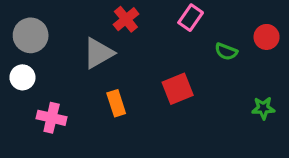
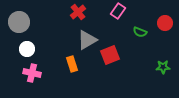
gray triangle: (98, 53) -> (87, 40), moved
white circle: (22, 77) -> (27, 49), moved

